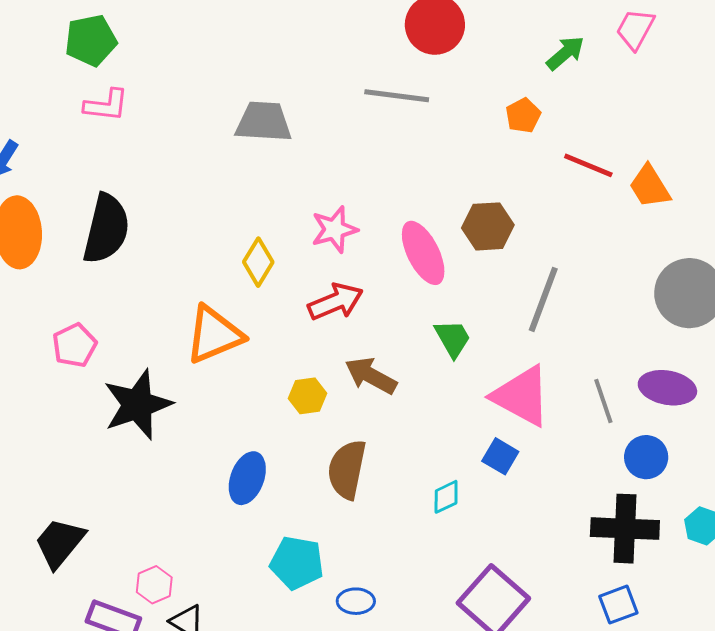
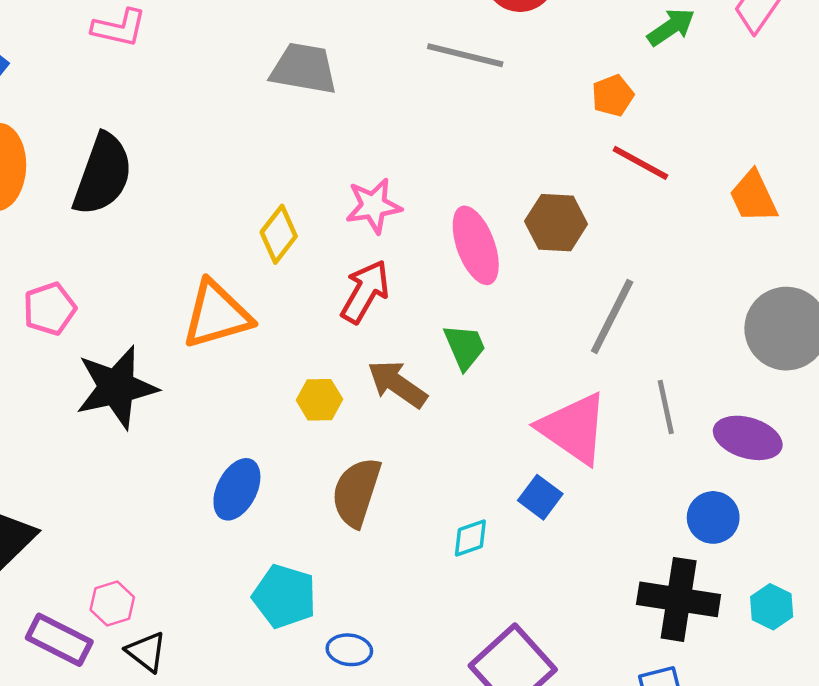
red line: (588, 165) -> (640, 163), moved
red arrow: (335, 302) -> (365, 292), turned -44
green trapezoid: (453, 338) -> (465, 347), moved
gray line: (603, 401) -> (666, 407), moved

